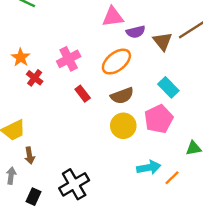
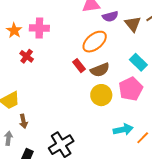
orange star: (21, 57) -> (14, 30), moved
pink cross: (69, 59) -> (39, 28), moved, turned 30
red rectangle: (83, 94) -> (79, 66), moved

